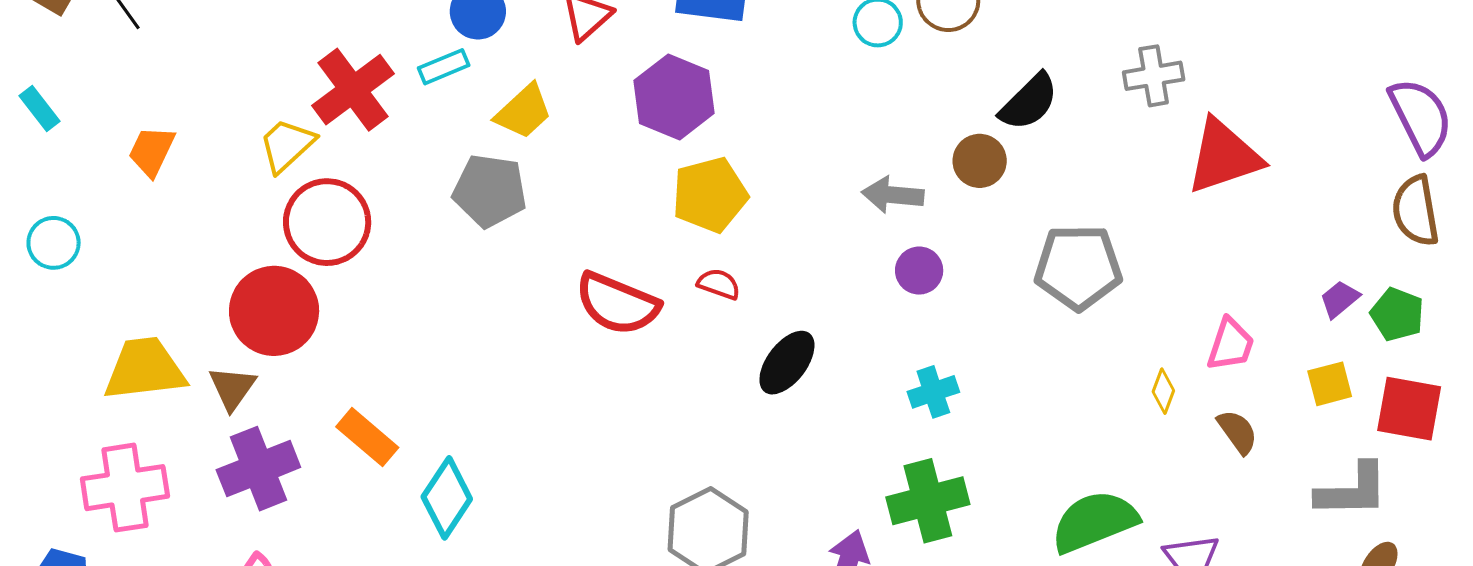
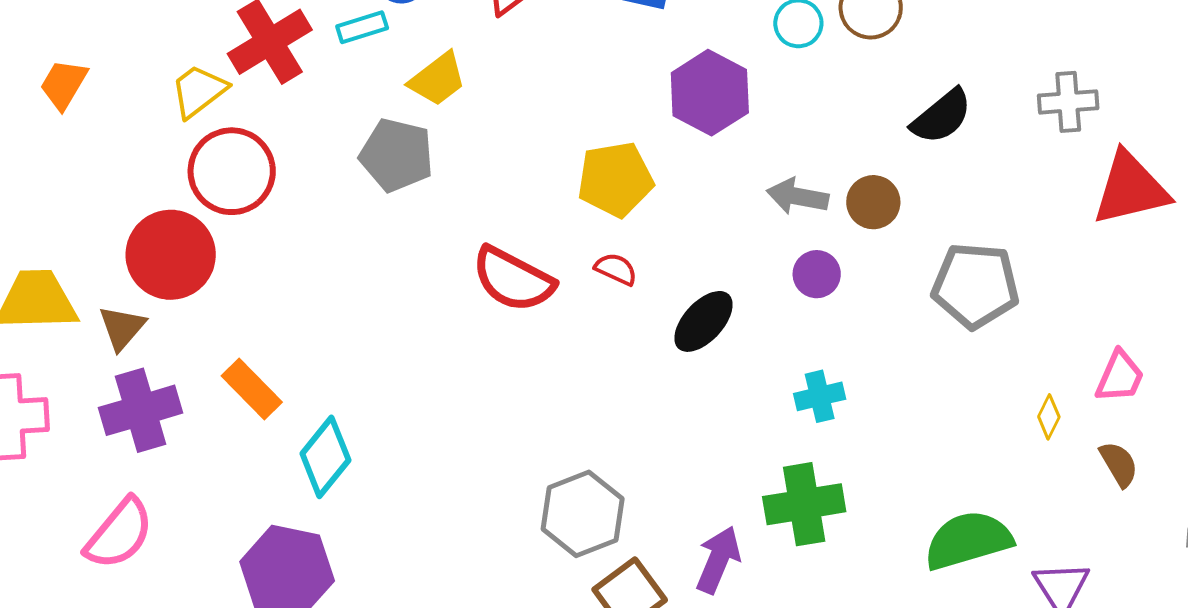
purple hexagon: (674, 97) -> (710, 93), moved
brown circle: (980, 161) -> (873, 202), moved
black ellipse: (787, 363) -> (704, 321), moved

